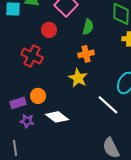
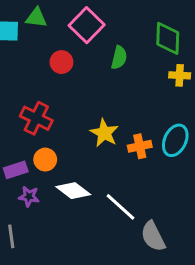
orange cross: (86, 54) -> (140, 146), moved
red cross: (32, 56) -> (36, 118), moved
white line: (108, 105) -> (121, 207), moved

